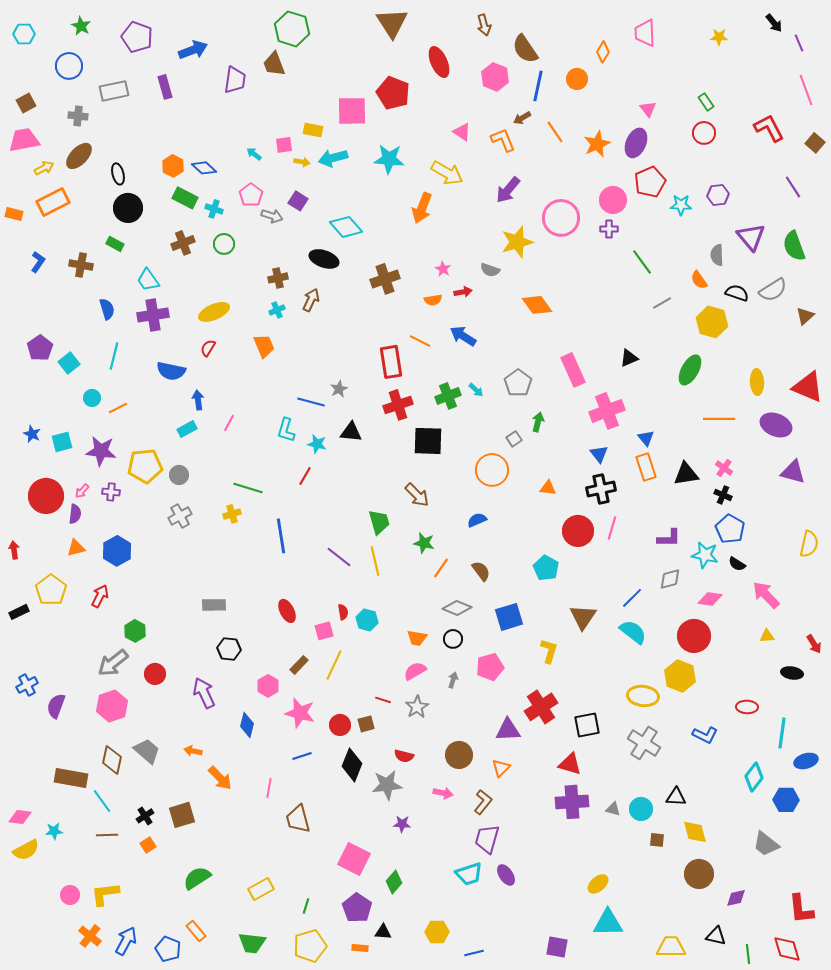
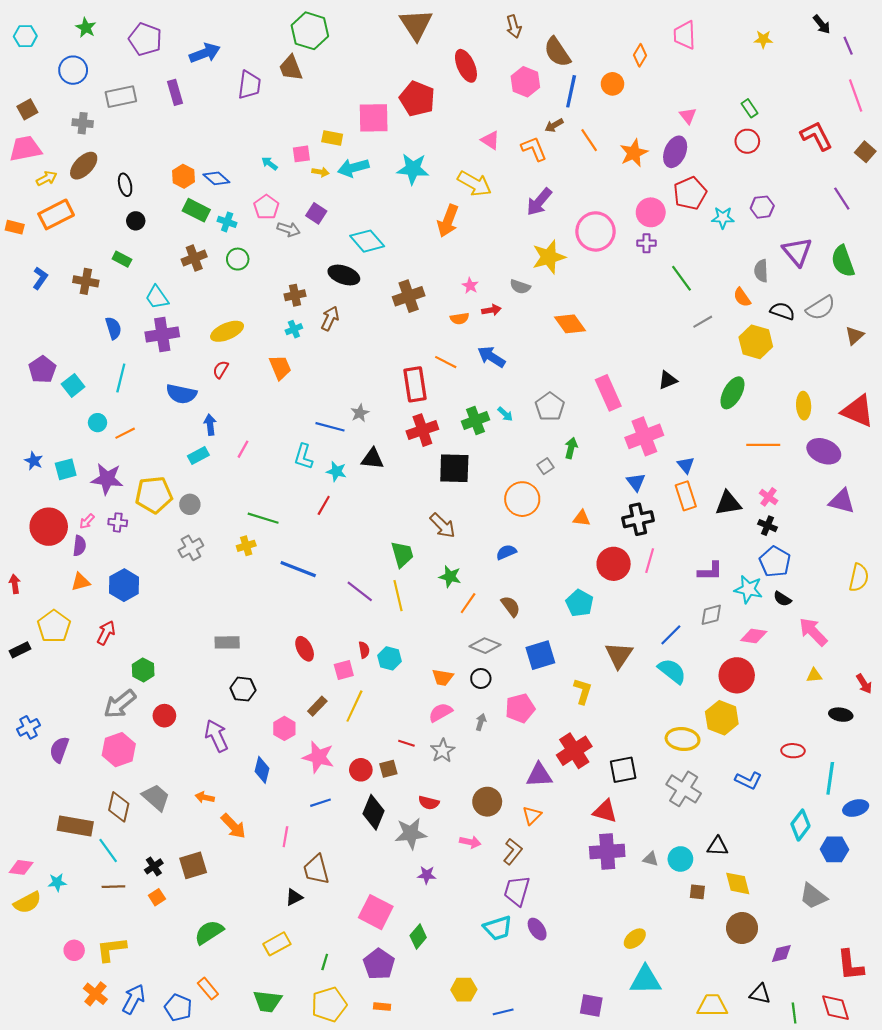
black circle: (128, 208) -> (136, 221), size x0.6
blue line: (281, 536) -> (298, 569), turned -60
black triangle: (383, 932) -> (294, 897), moved, turned -30

